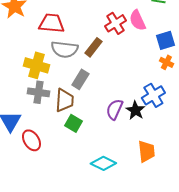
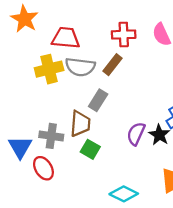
red cross: (115, 23) -> (124, 35), moved, turned 30
yellow cross: (36, 65) -> (49, 69), moved, turned -30
gray cross: (38, 92) -> (51, 136), moved

